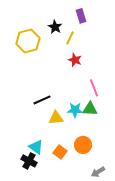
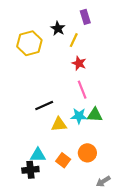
pink line: (94, 88) -> (82, 90), moved
cyan triangle: (36, 147) -> (38, 155), turned -35
black cross: (29, 161) -> (30, 170), turned -35

